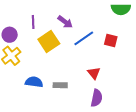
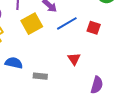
gray rectangle: (60, 85) -> (40, 76), moved
purple semicircle: (97, 98) -> (97, 85), moved

